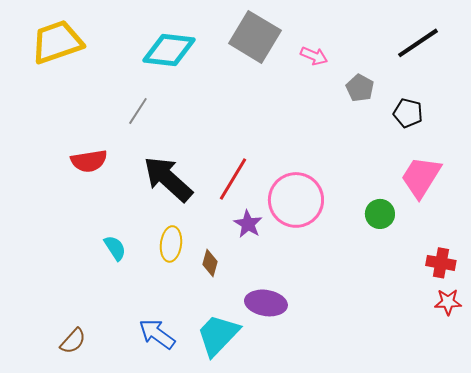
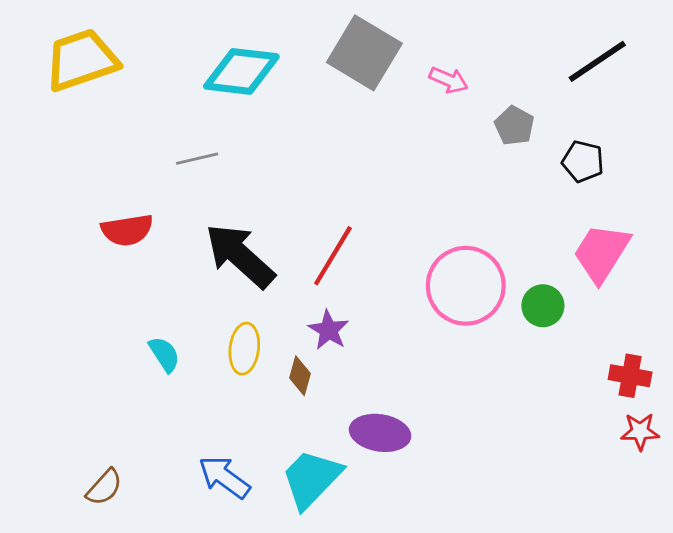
gray line: (138, 111) -> (197, 159), turned 44
pink circle: (296, 200) -> (466, 286), moved
purple star: (248, 224) -> (329, 330), moved

